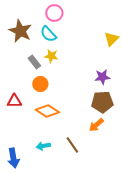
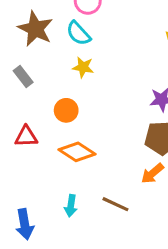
gray rectangle: (34, 62) -> (23, 76), moved
brown line: (72, 145) -> (115, 204), turned -30
cyan arrow: (43, 146) -> (71, 206), turned -72

